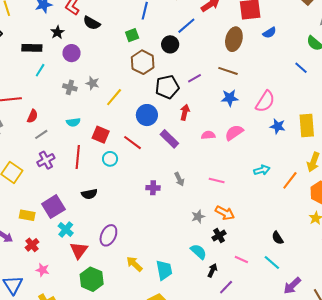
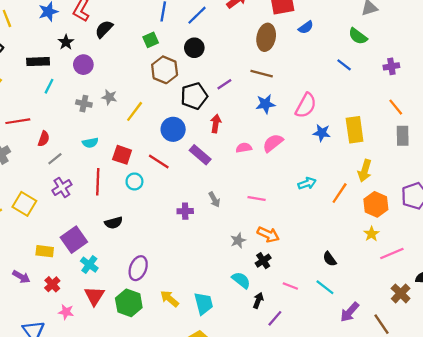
black semicircle: (92, 23) -> (104, 29), turned 108
blue line: (186, 26) -> (197, 15), moved
red triangle: (79, 250) -> (94, 296), moved
green hexagon: (92, 279) -> (129, 303), moved

